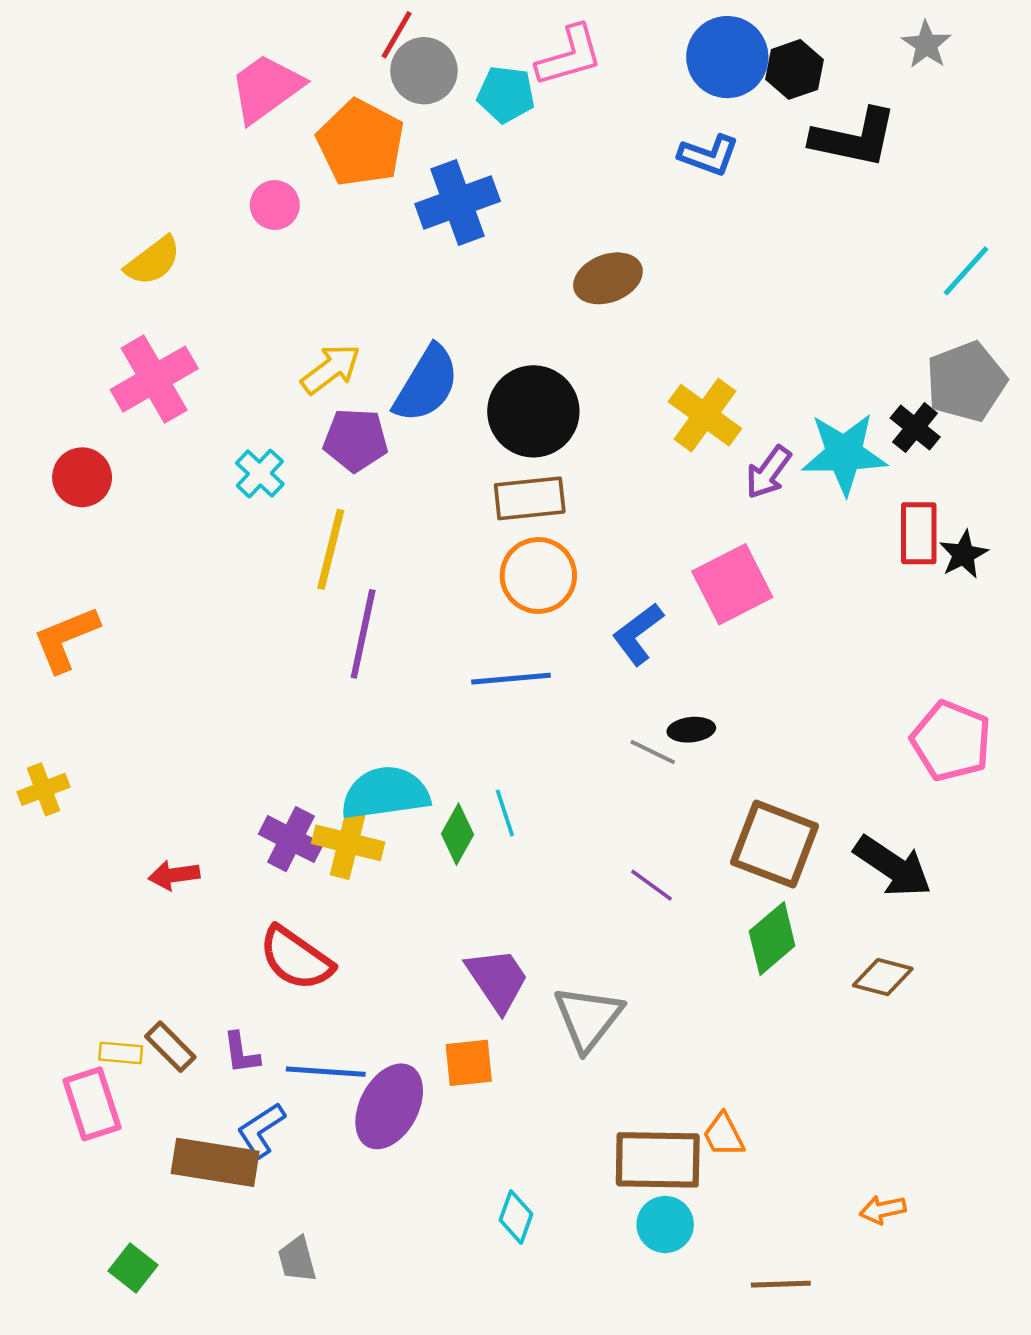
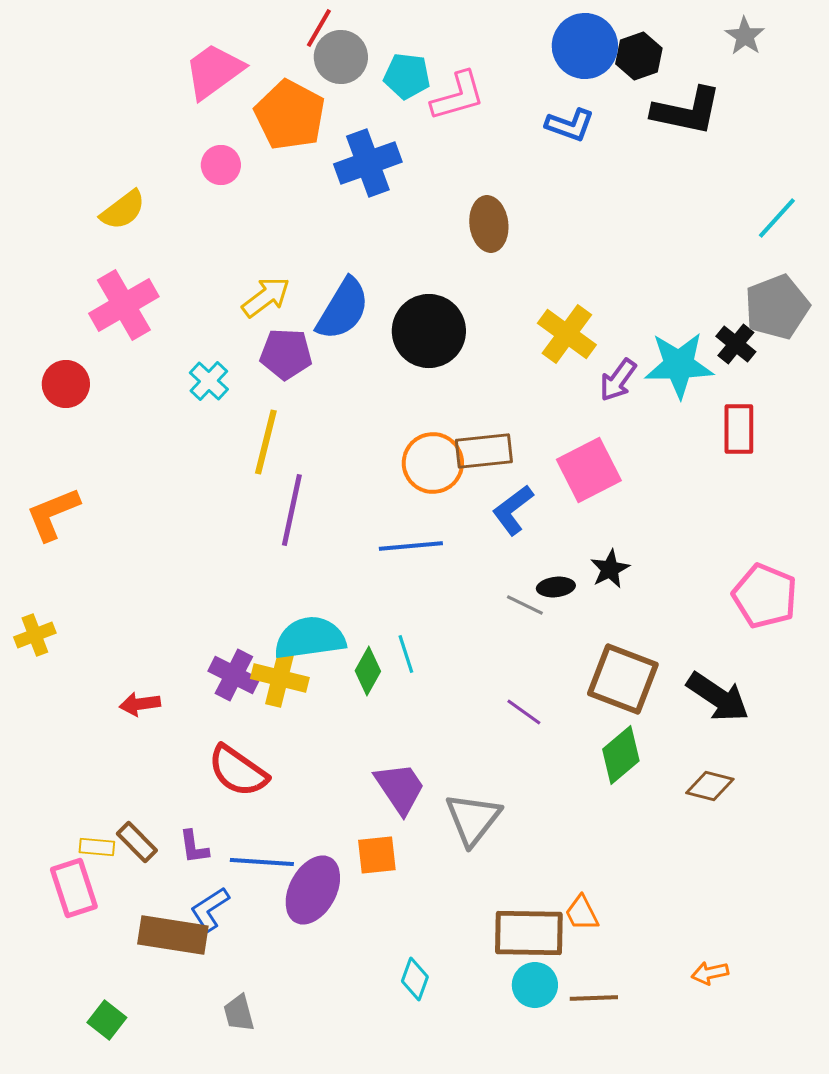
pink L-shape: (569, 56) -> (458, 96), moved
brown ellipse: (608, 278) -> (489, 224), turned -76
brown rectangle: (530, 498) -> (484, 451), moved
black star: (964, 554) -> (610, 569), moved
brown line: (781, 1284) -> (594, 998), moved

